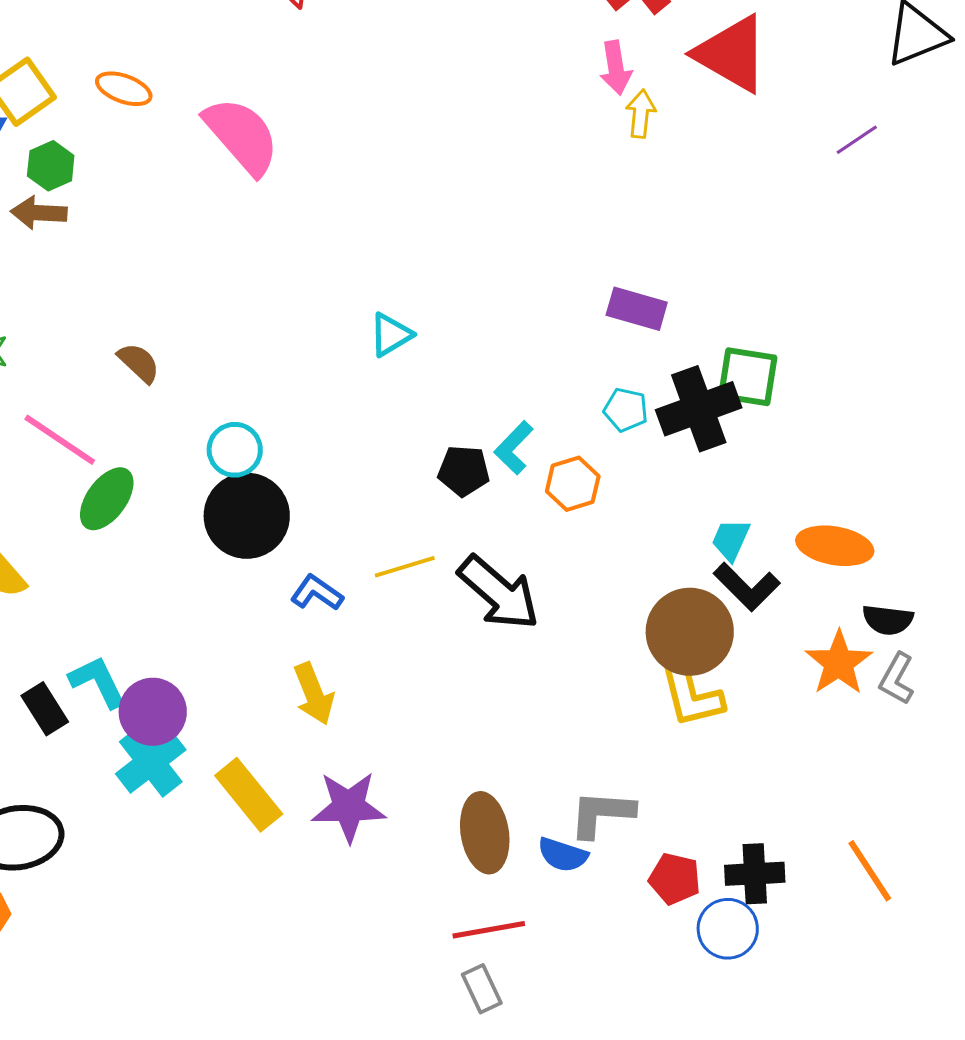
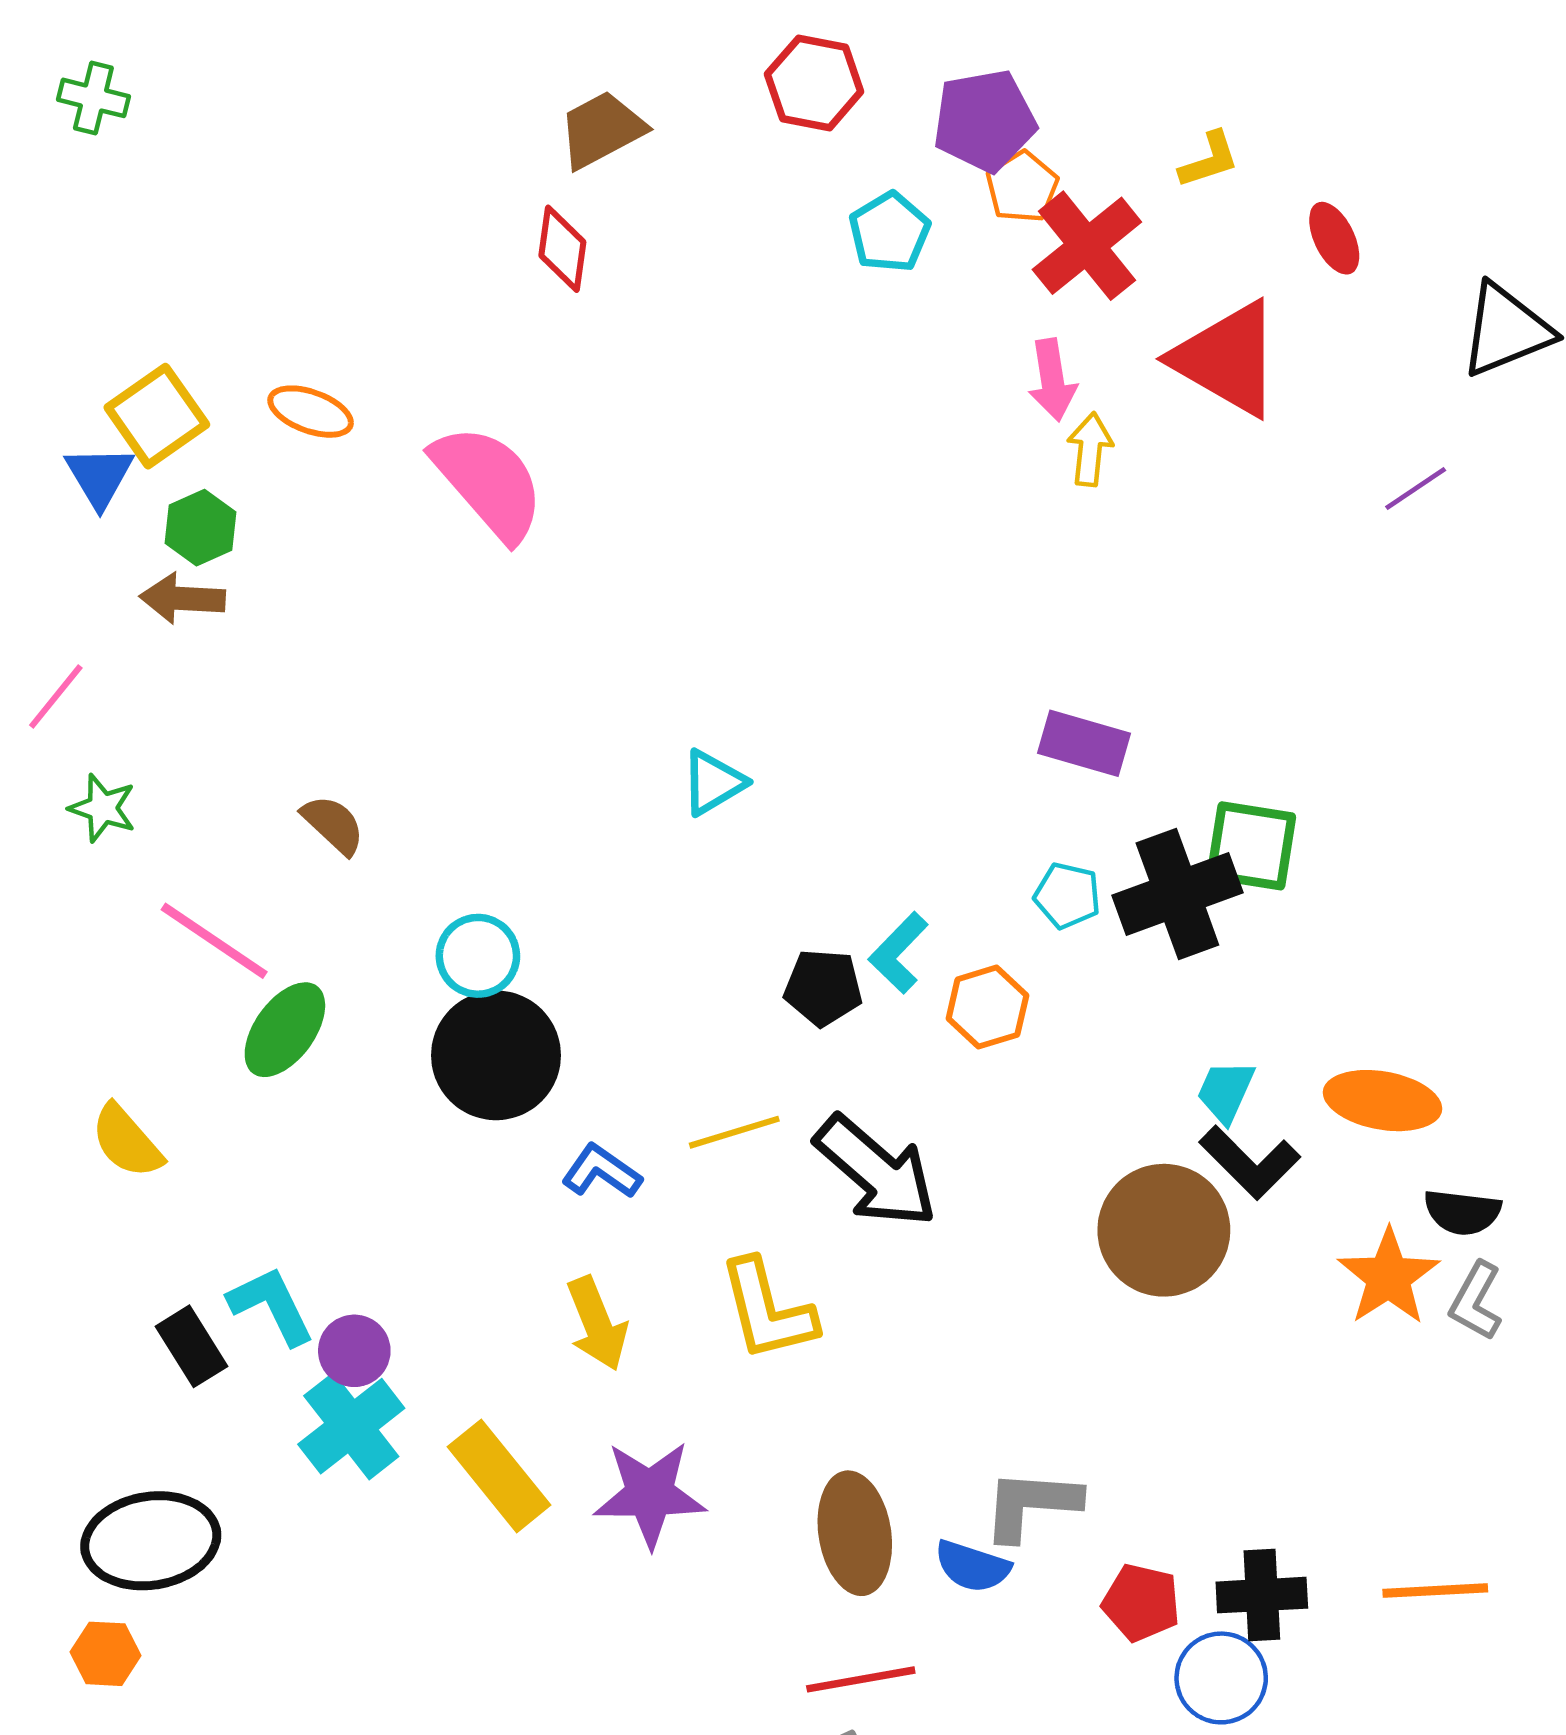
yellow L-shape: (691, 694) -> (767, 1310), moved
purple circle: (153, 712) -> (354, 1351), size x0.7
orange line: (870, 871) -> (1435, 1591), turned -60

